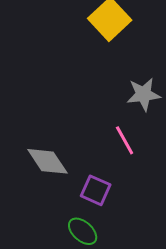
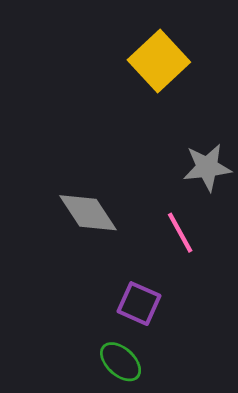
gray diamond: (48, 161) -> (88, 213), moved

